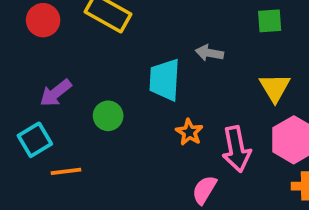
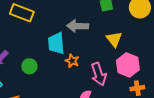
gray arrow: (209, 53) -> (78, 26), size x1.5
orange star: (189, 132) -> (72, 61), moved

